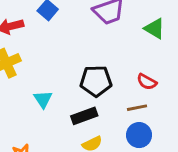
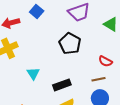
black pentagon: (96, 81) -> (70, 44), moved, turned 30

